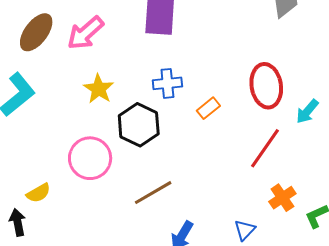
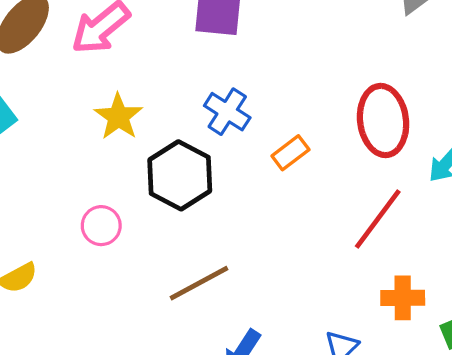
blue cross: (167, 83) -> (227, 112), turned 36
pink circle: (90, 158) -> (101, 226), size x0.6
orange cross: (282, 198) -> (403, 298), turned 32

